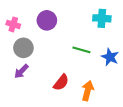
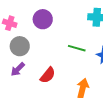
red semicircle: (61, 82) -> (48, 75), moved

